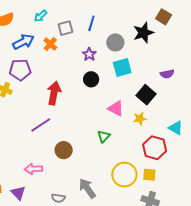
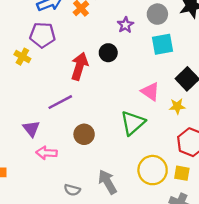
black circle: (91, 79) -> (108, 53), moved
green triangle: (104, 136) -> (133, 123), size x1.6
purple triangle: (18, 193) -> (31, 129), moved

